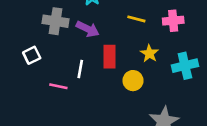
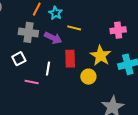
yellow line: (136, 19) -> (74, 28), moved
yellow star: (149, 53) -> (101, 56), size x1.5
white square: (32, 55) -> (19, 59), moved

